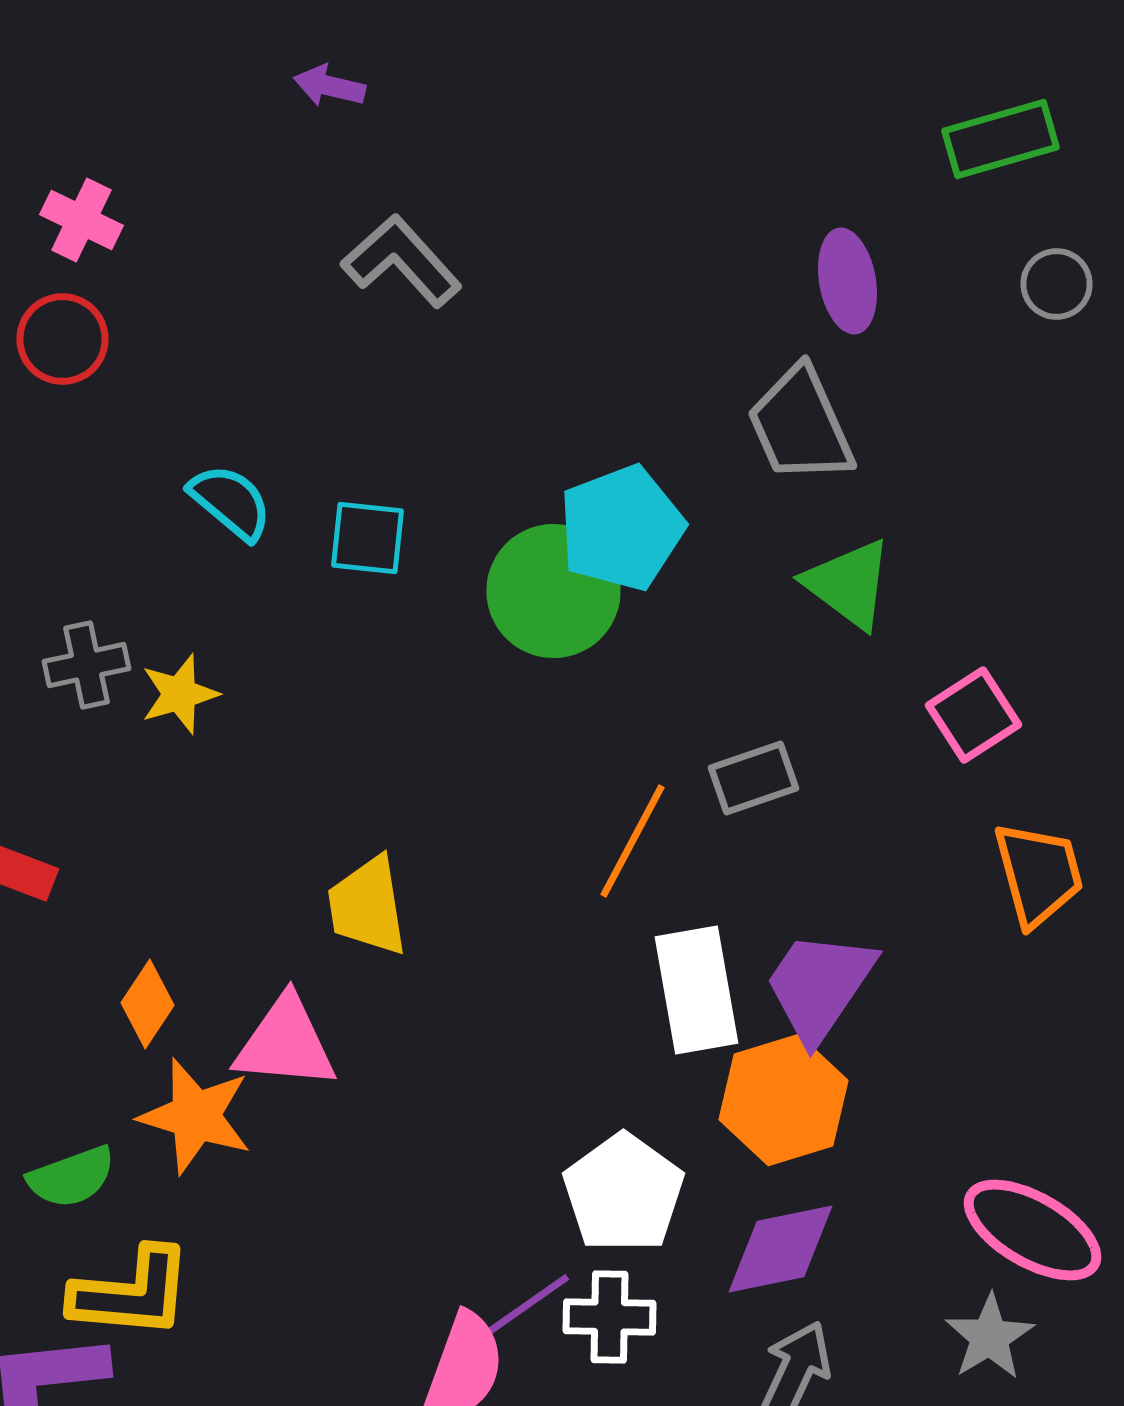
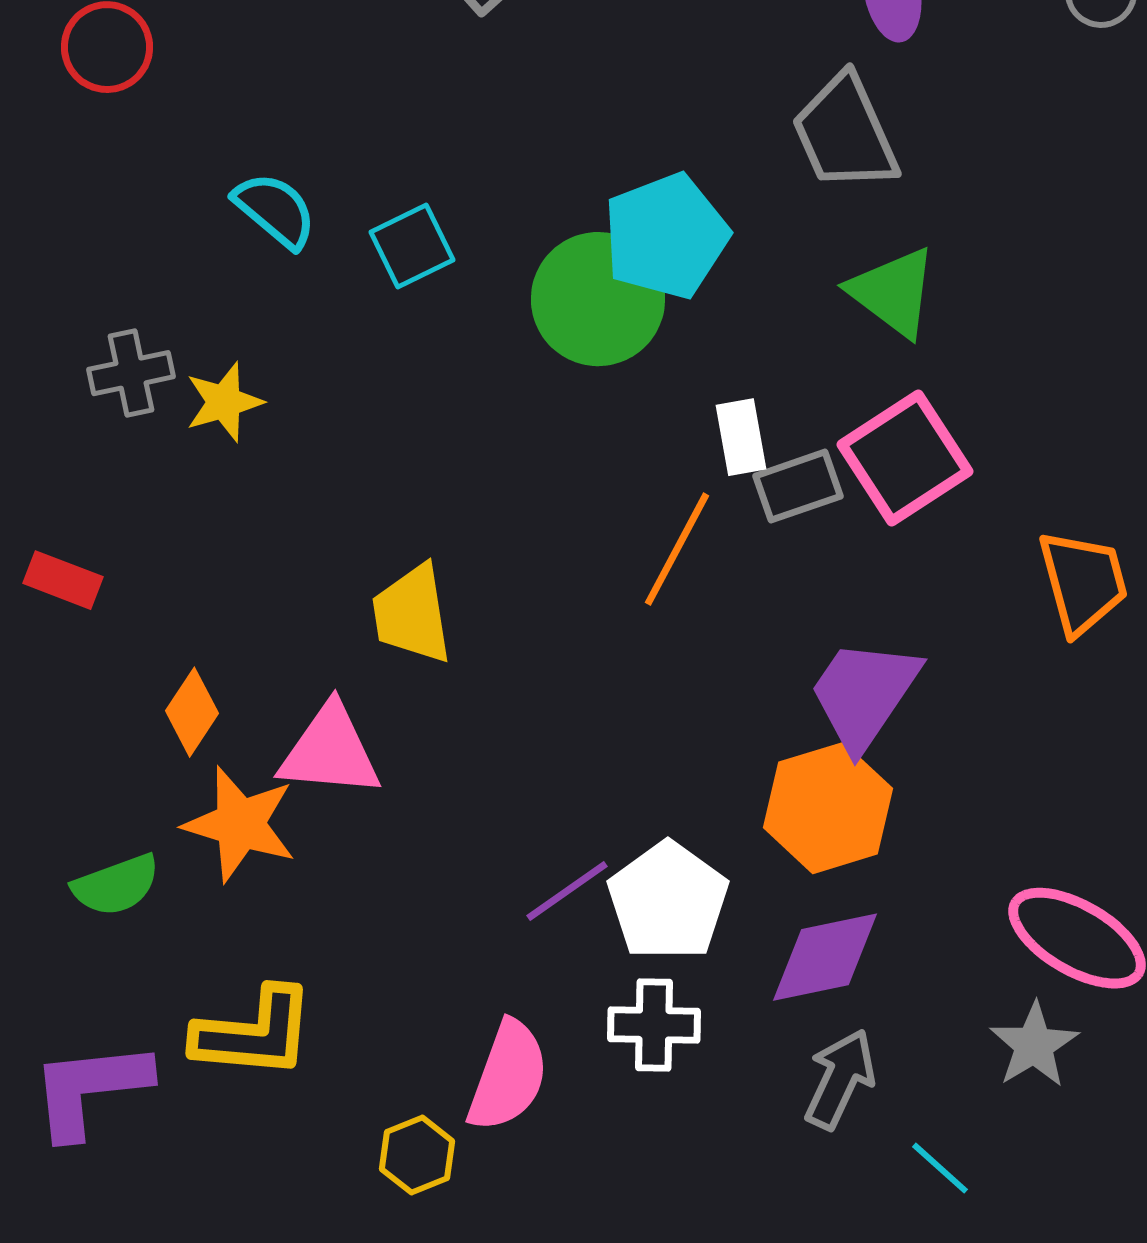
cyan square: (368, 538) -> (412, 246), turned -32
pink square: (974, 715) -> (905, 458), moved, size x1.4
white rectangle: (696, 990) -> (741, 437), moved, size x0.6
yellow L-shape: (132, 1293) -> (254, 1033), moved
purple line: (528, 1304) -> (567, 891), moved

